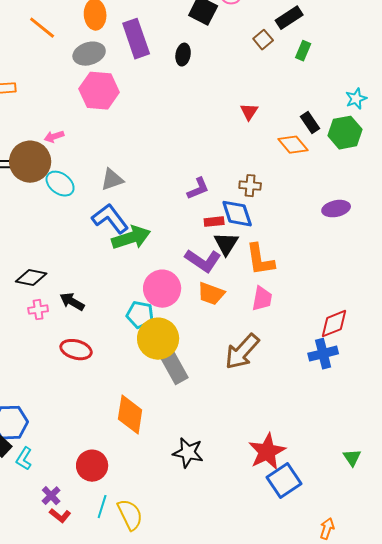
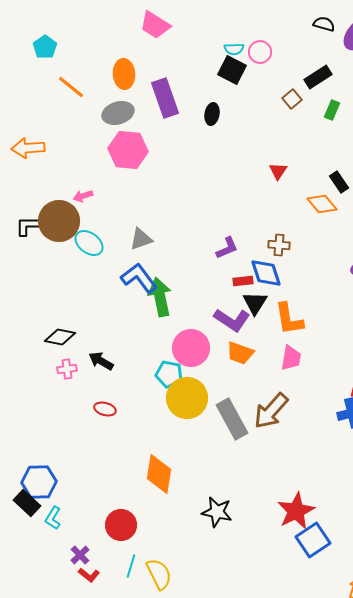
green arrow: (131, 238) -> (160, 297), turned -84
red ellipse: (76, 350) -> (105, 409), size x0.7
gray rectangle: (172, 364) -> (232, 419), moved

